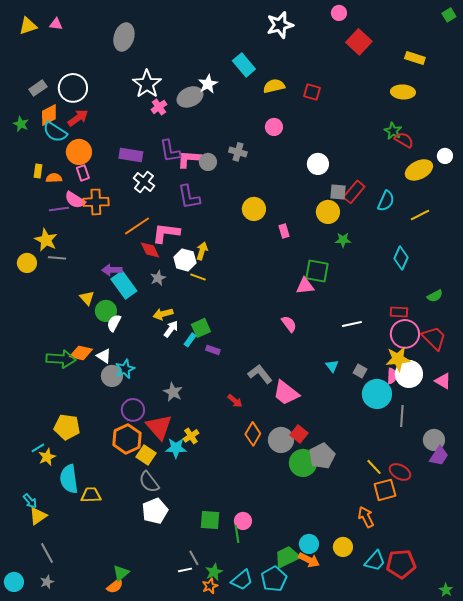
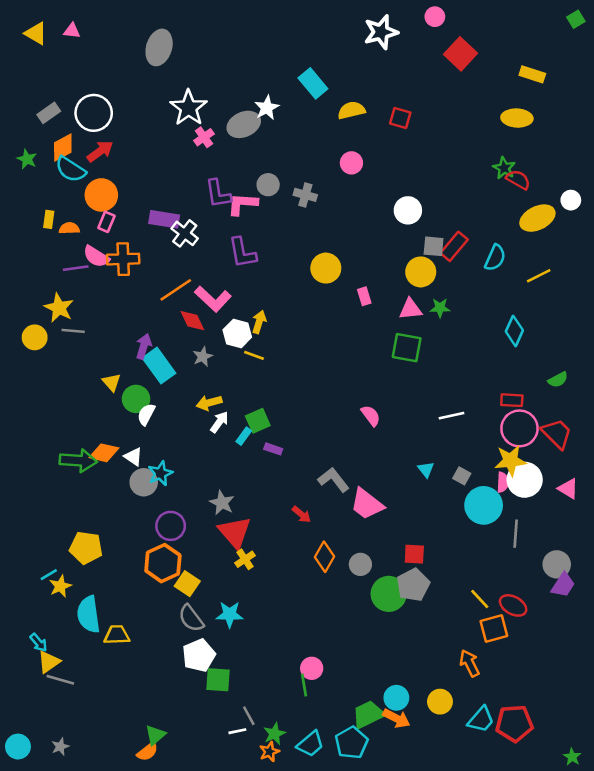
white star: (280, 25) -> (381, 32), moved
yellow triangle: (28, 26) -> (36, 33), turned 48
purple rectangle: (131, 155) -> (164, 219), moved
gray circle: (208, 162) -> (268, 185), moved
pink rectangle: (83, 173) -> (106, 222), turned 42
pink L-shape: (166, 233) -> (213, 299), turned -144
purple arrow: (112, 270) -> (144, 346), turned 108
pink triangle: (305, 286) -> (410, 309), moved
red triangle: (159, 427) -> (235, 532), moved
red square: (299, 434) -> (414, 554), moved, turned -36
gray circle: (281, 440) -> (360, 564), size x0.7
cyan star: (176, 448) -> (230, 614), moved
green square: (210, 520) -> (218, 680), moved
gray line: (47, 553) -> (60, 680), moved, turned -45

